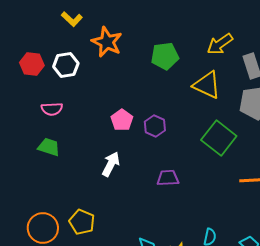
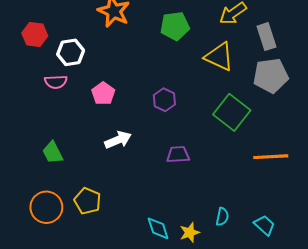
white hexagon: (66, 65) -> (71, 52), moved
pink pentagon: (122, 120) -> (103, 93), moved
green trapezoid: (49, 147) -> (53, 152), moved, turned -135
white arrow: (111, 164) -> (118, 140), turned 40

